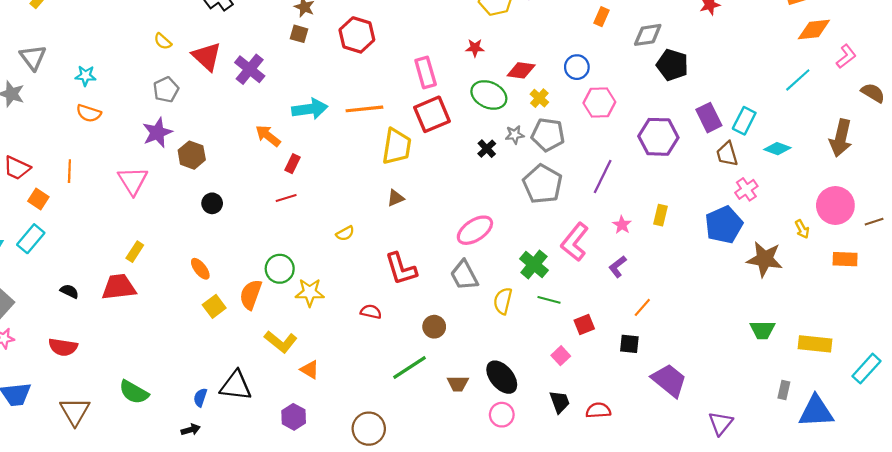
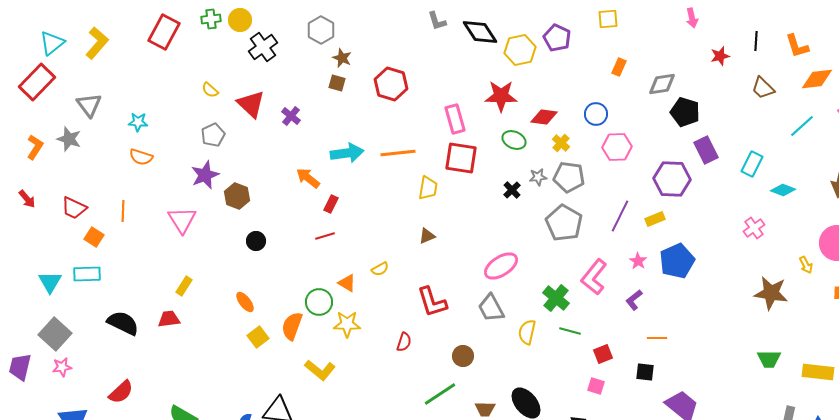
red star: (475, 48) -> (501, 96), size x1.8
purple cross: (250, 69) -> (291, 116), size x0.7
green ellipse: (489, 95) -> (514, 140), size x0.7
red square: (432, 114) -> (461, 158), turned 32
purple rectangle: (709, 118) -> (706, 150), moved
yellow trapezoid: (397, 146) -> (428, 188), size x0.7
brown trapezoid: (727, 154) -> (763, 88), moved, turned -30
yellow rectangle: (661, 215) -> (655, 219), moved, turned 54
blue pentagon: (724, 225) -> (677, 261), moved
cyan rectangle: (31, 239) -> (87, 274), turned 48
red trapezoid: (119, 287) -> (169, 319), size x0.7
black semicircle: (69, 291) -> (123, 323), size x1.8
orange line: (642, 307) -> (657, 338), turned 48
red semicircle: (371, 312) -> (404, 342), turned 96
red semicircle: (63, 347) -> (121, 392), moved, turned -52
pink square: (561, 356) -> (596, 386), moved, turned -30
orange triangle: (310, 370) -> (347, 283), moved

